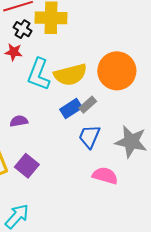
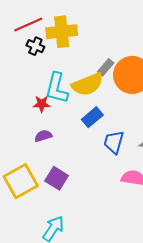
red star: (14, 52) -> (42, 104), moved
gray rectangle: (88, 105) -> (106, 67), moved

